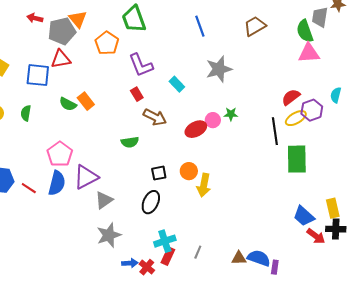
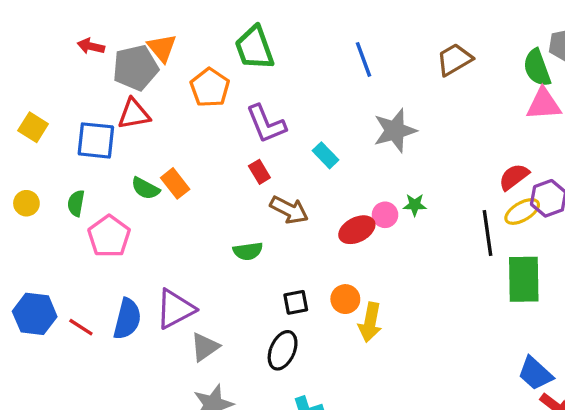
pink pentagon: (60, 154) -> (109, 236), moved

